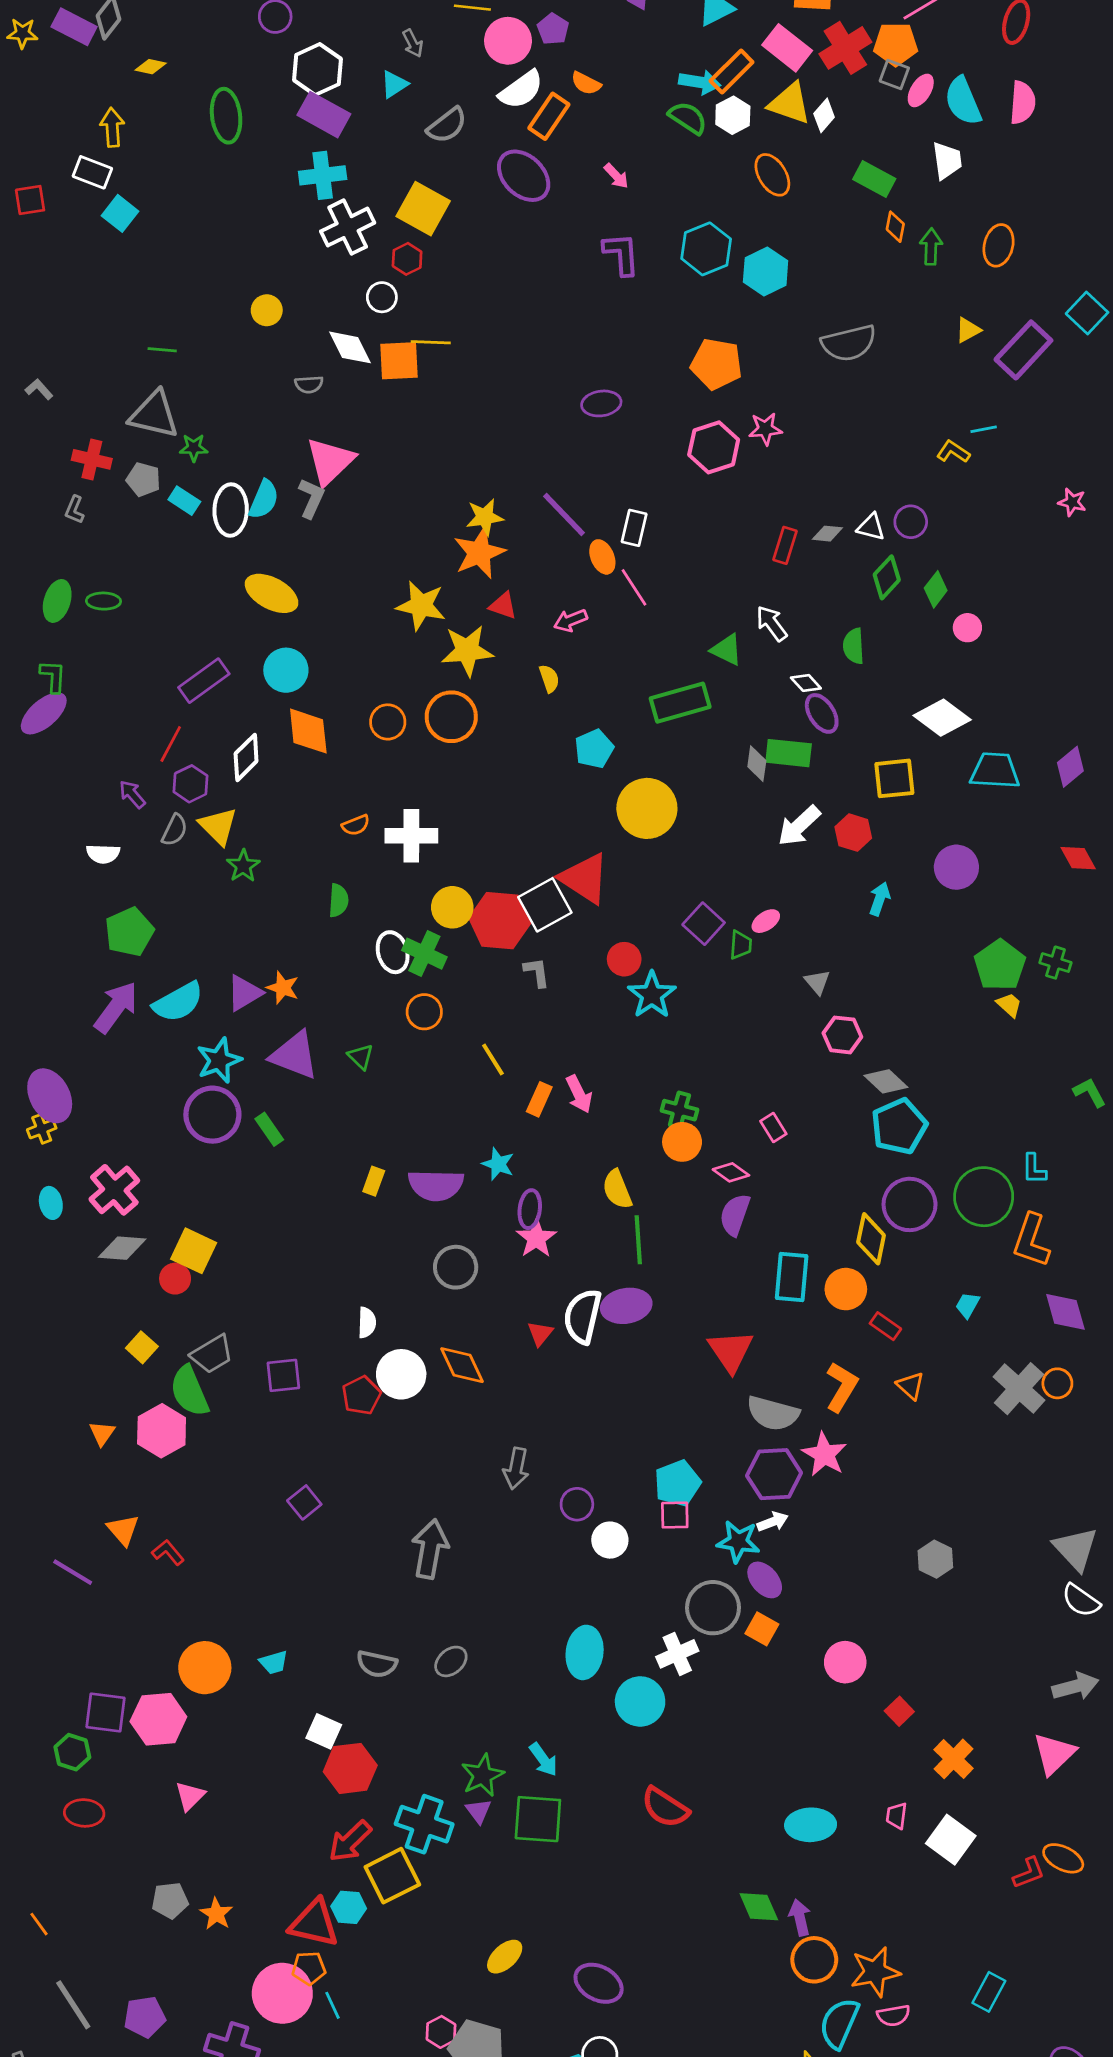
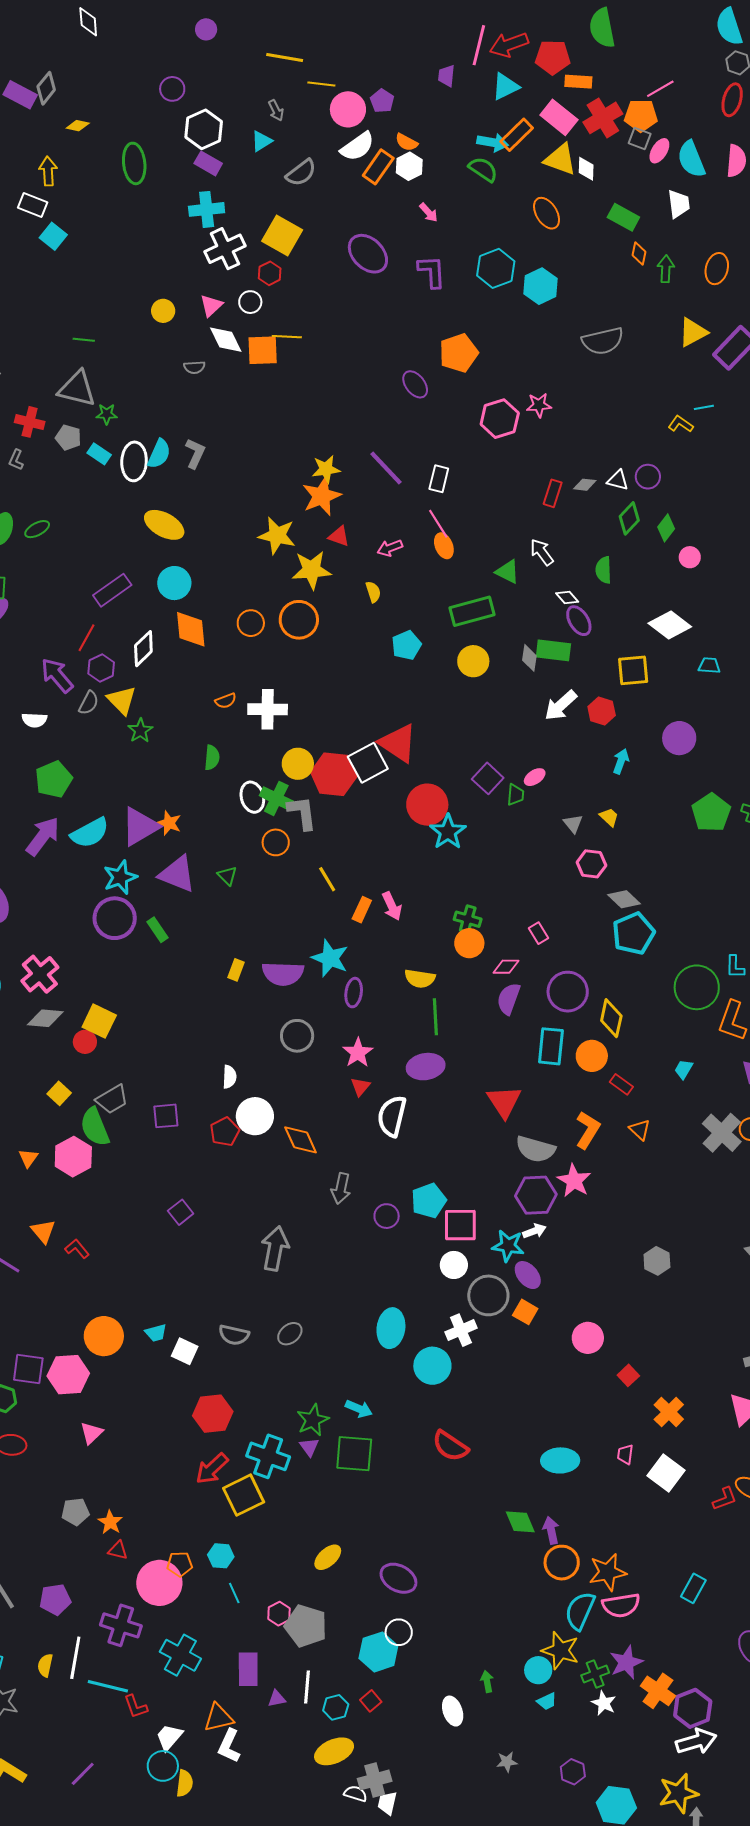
purple rectangle: (324, 115) -> (208, 163), size x0.7
white hexagon: (733, 115) -> (409, 166), moved
white diamond: (824, 115) -> (586, 169), turned -40
purple ellipse: (524, 176) -> (368, 254), moved
yellow triangle: (968, 330) -> (693, 332), size x1.5
orange pentagon: (716, 364) -> (459, 353), moved, turned -30
purple ellipse: (601, 403) -> (415, 384), turned 60
pink triangle: (330, 461) -> (211, 306), moved, size x0.6
orange ellipse: (602, 557) -> (444, 546), moved
green ellipse: (103, 601) -> (37, 529), turned -30
cyan trapezoid: (995, 771) -> (709, 665), size x0.6
purple arrow: (132, 794) -> (57, 675), size x1.6
yellow circle: (647, 808) -> (473, 661), moved, size x0.7
red circle: (624, 959) -> (427, 805), size x1.6
gray L-shape: (537, 972) -> (302, 813), moved, size x1.5
purple triangle: (244, 993) -> (140, 827), size x1.4
yellow trapezoid: (1009, 1005) -> (609, 817), moved
cyan star: (498, 1164) -> (330, 958), size x1.5
pink diamond: (731, 1172) -> (506, 967), turned -36
yellow semicircle: (617, 1189) -> (420, 978), turned -60
purple circle: (910, 1204) -> (568, 992), moved
pink star: (536, 1238) -> (358, 1053), moved
white semicircle: (583, 1316) -> (392, 1116), moved
orange diamond: (462, 1365) -> (301, 1140), moved
cyan pentagon: (677, 1483) -> (429, 1201), moved
pink square: (675, 1515) -> (460, 1225), size x1.5
white circle: (610, 1540) -> (454, 1265), moved
white square: (324, 1731) -> (185, 1351), moved
cyan arrow: (543, 1760) -> (359, 1409), turned -32
cyan hexagon: (349, 1907) -> (221, 1556), moved
red triangle: (314, 1923) -> (118, 1550), moved, size x0.5
cyan line: (333, 2005) -> (234, 1593), moved
pink semicircle: (894, 2016) -> (621, 1605), size x1.5

